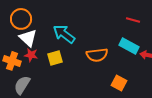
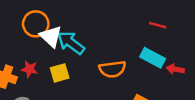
orange circle: (21, 19) -> (36, 24), moved
white triangle: (28, 38) -> (51, 36), moved

